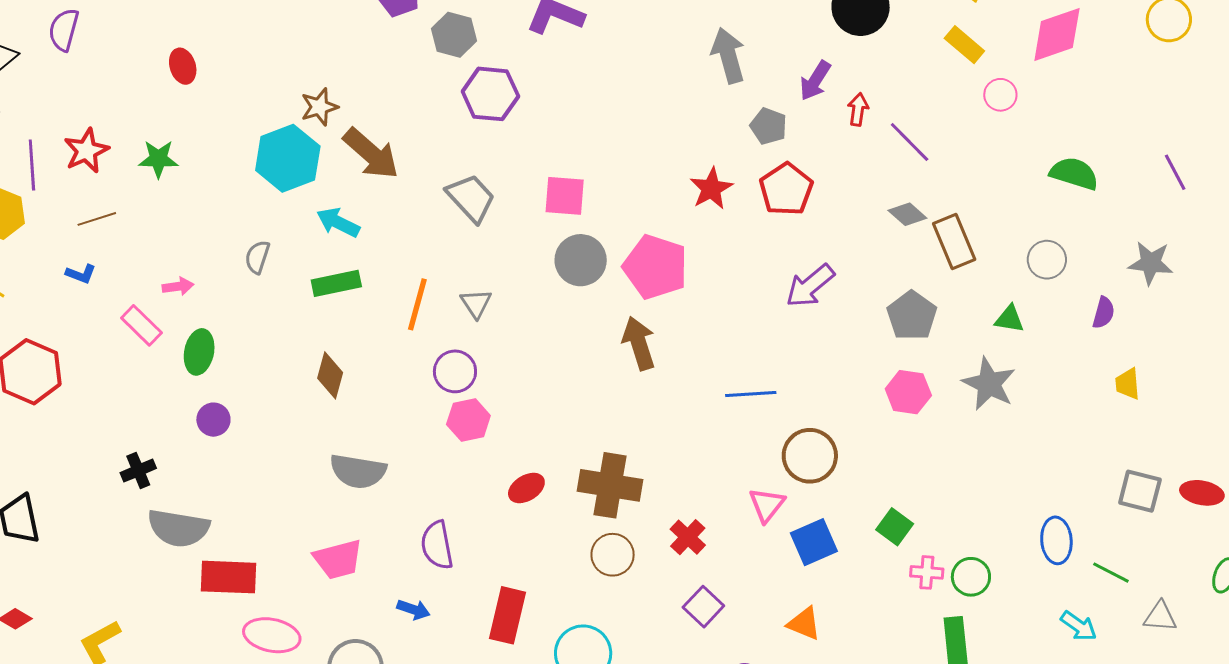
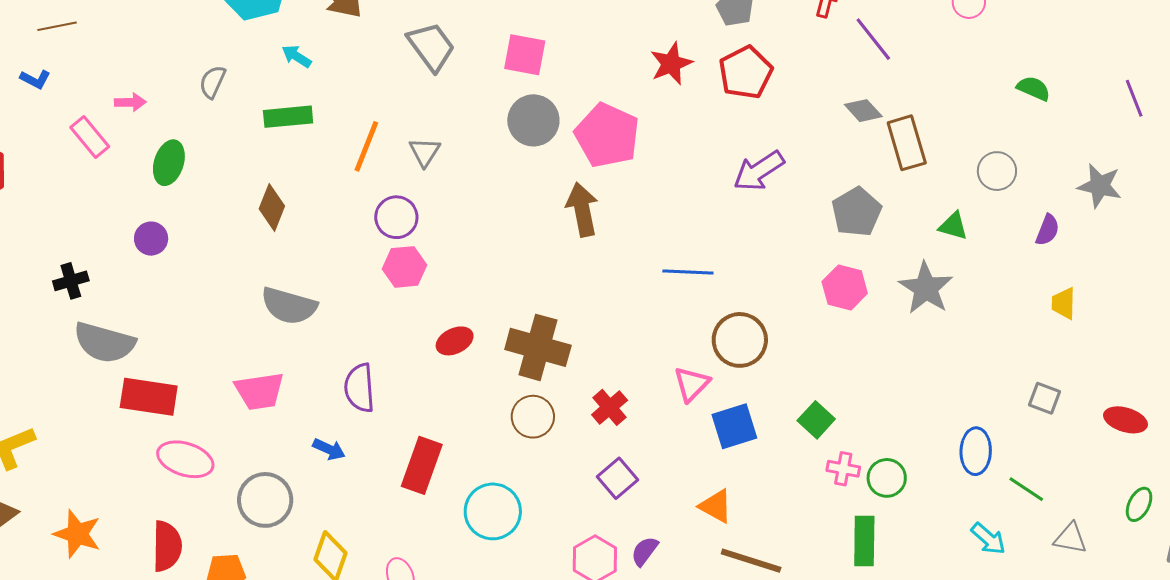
green semicircle: (1074, 174) -> (1034, 88), size x0.7
cyan arrow: (338, 222) -> (297, 56), size x0.7
green ellipse: (199, 352) -> (169, 163), moved
gray square: (1140, 491) -> (1045, 398), moved, size x0.7

